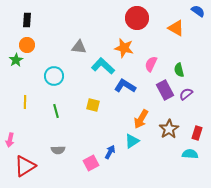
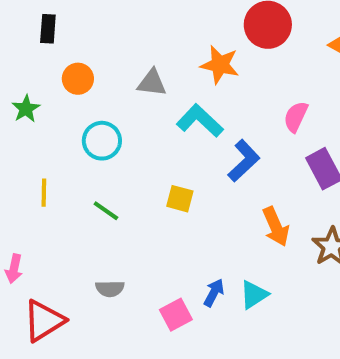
orange circle: (27, 45) -> (78, 79), moved
orange star: (124, 48) -> (220, 65), moved
blue L-shape: (125, 86) -> (244, 161), turned 105
green line: (56, 111) -> (106, 211), turned -40
orange arrow: (141, 119) -> (276, 227), turned -54
cyan triangle: (132, 141) -> (254, 295), moved

